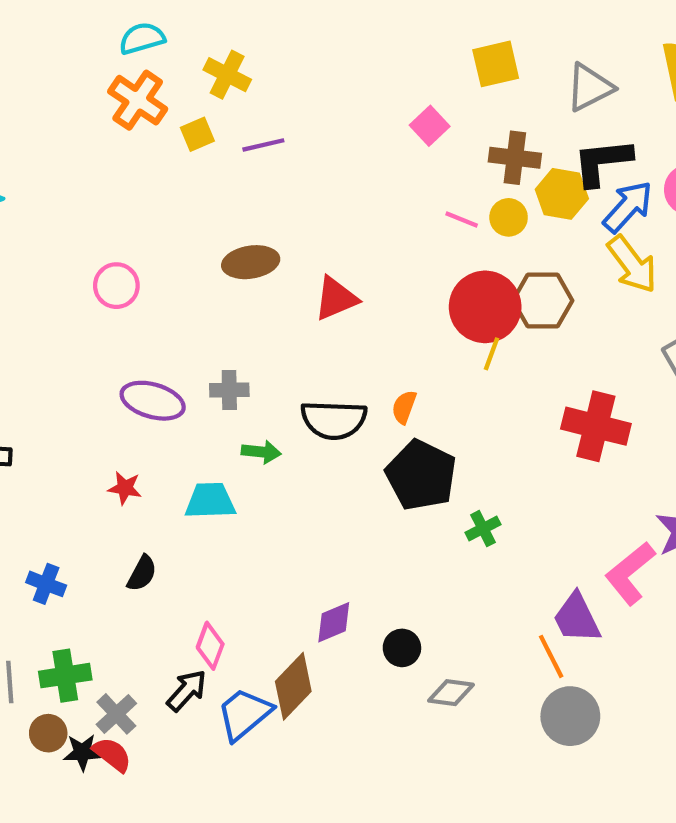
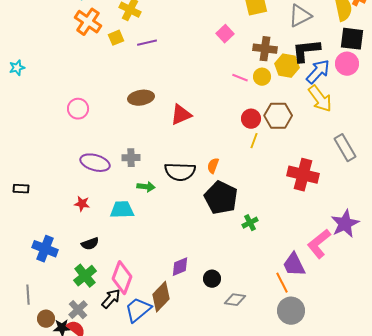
red circle: (485, 307) -> (251, 119), size x0.6
black semicircle: (142, 573) -> (90, 244), turned 42
blue cross: (46, 584) -> (45, 249), size x1.4
pink diamond: (210, 646) -> (122, 278), size x1.5
green cross: (65, 676) -> (85, 276), moved, turned -30

